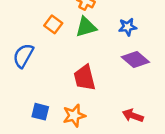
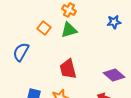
blue star: (128, 27) -> (114, 22), moved
purple diamond: (135, 59) -> (114, 75), moved

